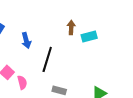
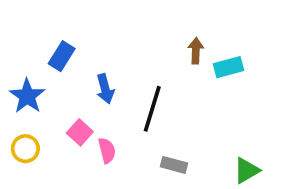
blue arrow: (26, 40) -> (105, 89), moved

